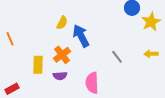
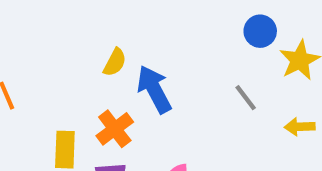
gray line: (117, 57) -> (246, 98), moved

